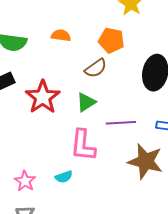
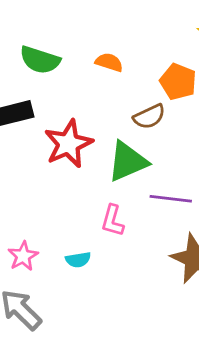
green triangle: (86, 102) -> (128, 161), size x1.5
pink L-shape: (83, 145) -> (113, 221), size x0.7

